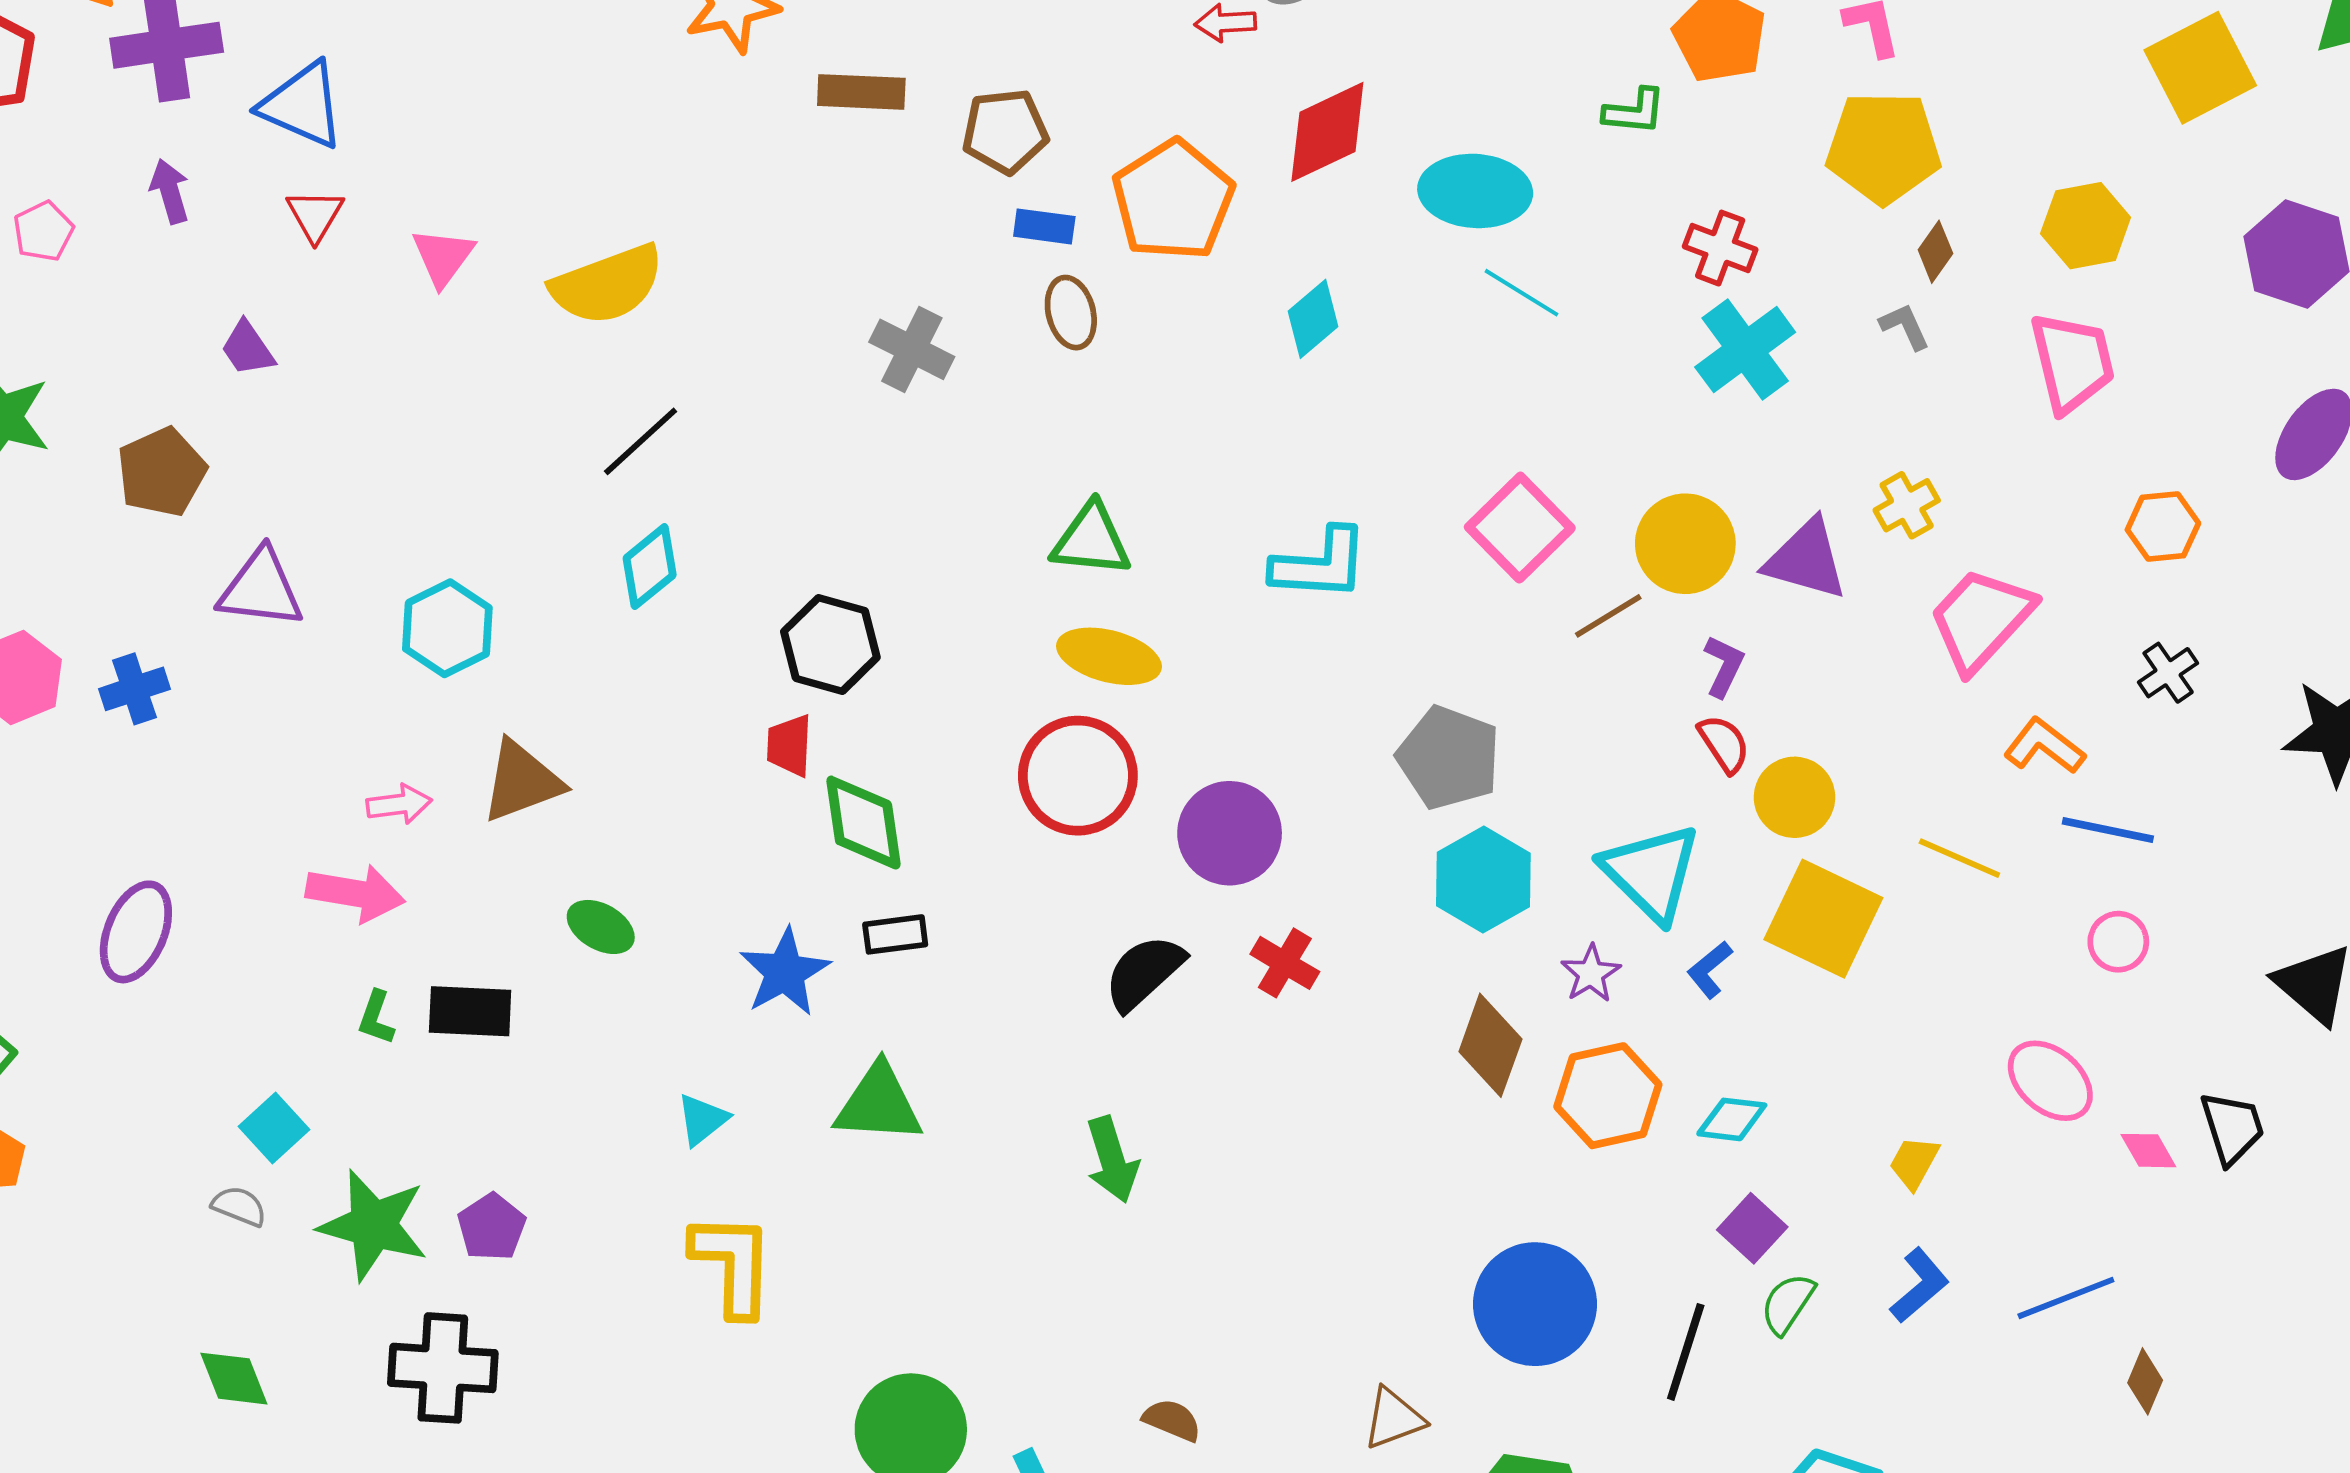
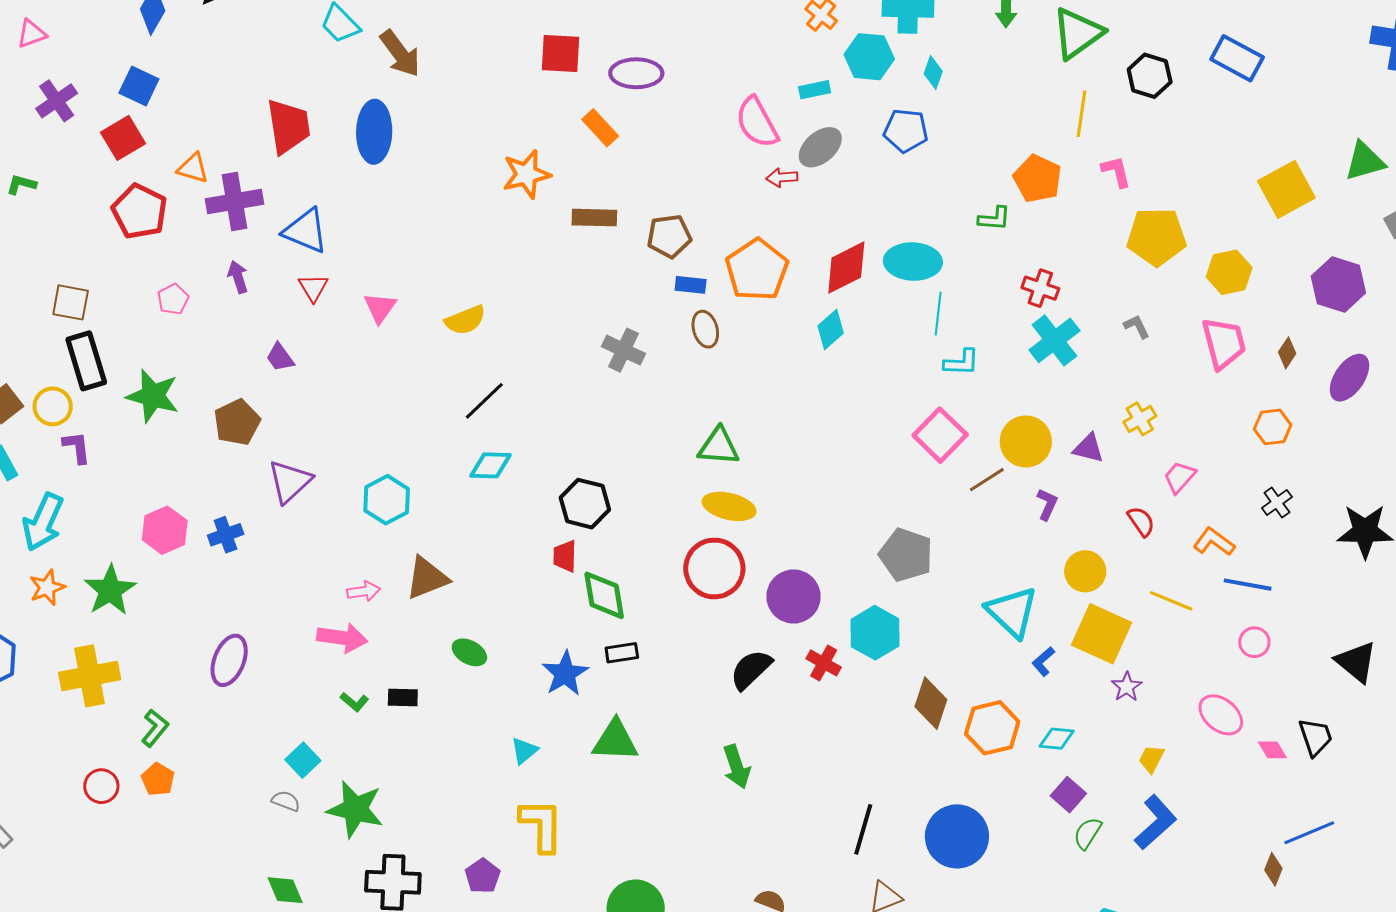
red diamond: (1327, 132) -> (846, 268), moved
yellow pentagon: (1883, 147) -> (1157, 237), moved
brown diamond: (1935, 252) -> (1287, 353), moved
yellow semicircle: (607, 285) -> (465, 320), size x0.7
cyan line: (1522, 293) -> (938, 314), turned 66
purple triangle: (1806, 560) -> (1088, 448), size x0.7
cyan L-shape: (1320, 564) -> (962, 362), moved, size x0.7
cyan diamond: (650, 567) -> (490, 465), turned 42
purple triangle: (261, 589) -> (290, 481), turned -48
pink trapezoid: (1981, 619) -> (1180, 477), size x0.6
red semicircle: (1724, 744) -> (1141, 521), moved
cyan hexagon: (1483, 879) -> (875, 633), moved
purple star: (1591, 974) -> (1127, 687), moved
black rectangle: (470, 1011) -> (403, 697), size x0.7
green L-shape: (376, 1018) -> (354, 702), turned -68
purple pentagon: (492, 1227) -> (483, 876), moved
blue L-shape: (1920, 1285) -> (1156, 822), size x1.4
blue line: (2066, 1298) -> (1309, 833), moved
black line: (1686, 1352) -> (863, 829), moved

